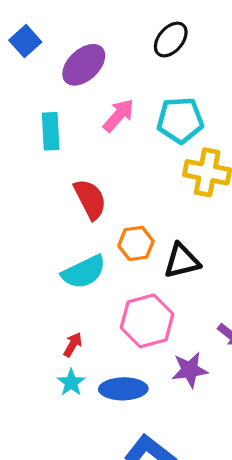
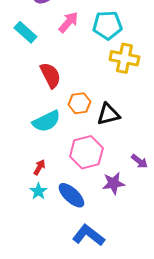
cyan rectangle: (51, 131) -> (25, 32), turned -45
blue ellipse: (123, 389) -> (71, 195), turned 44

